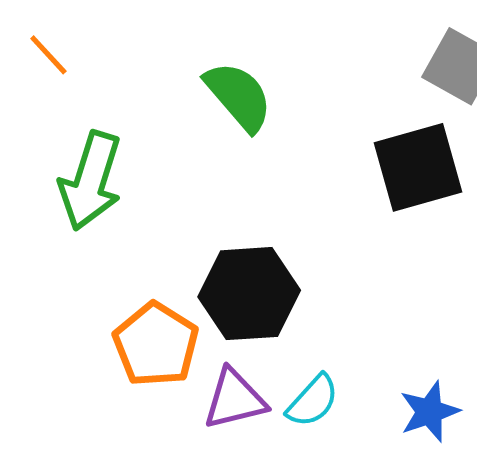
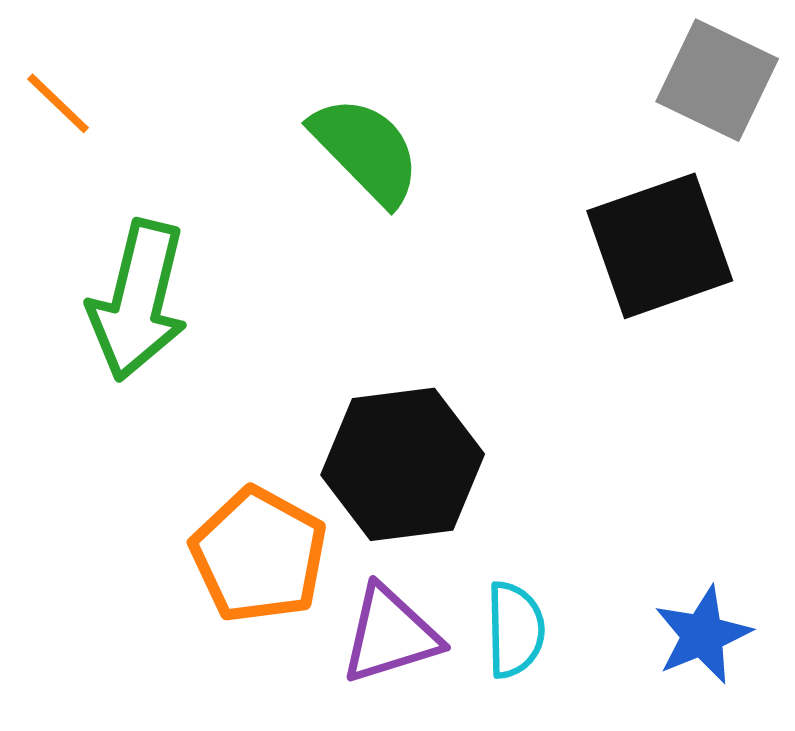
cyan semicircle: (313, 401) -> (515, 630), turned -40

